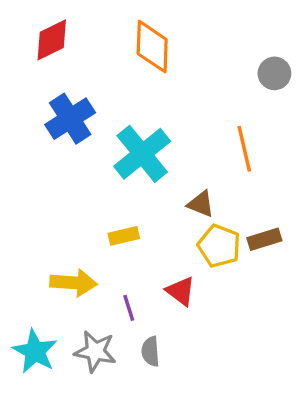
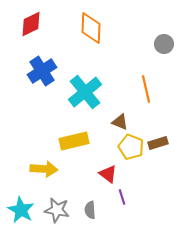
yellow rectangle: (124, 236) -> (74, 141), size x1.6
purple line: (129, 308) -> (122, 197), moved

